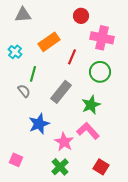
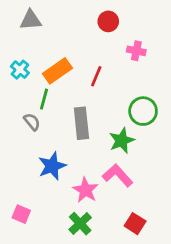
pink cross: (102, 38) -> (136, 51), size x0.6
orange rectangle: (49, 42) -> (57, 71), moved
green circle: (100, 72) -> (143, 111), moved
gray rectangle: (61, 92) -> (81, 123), turned -45

